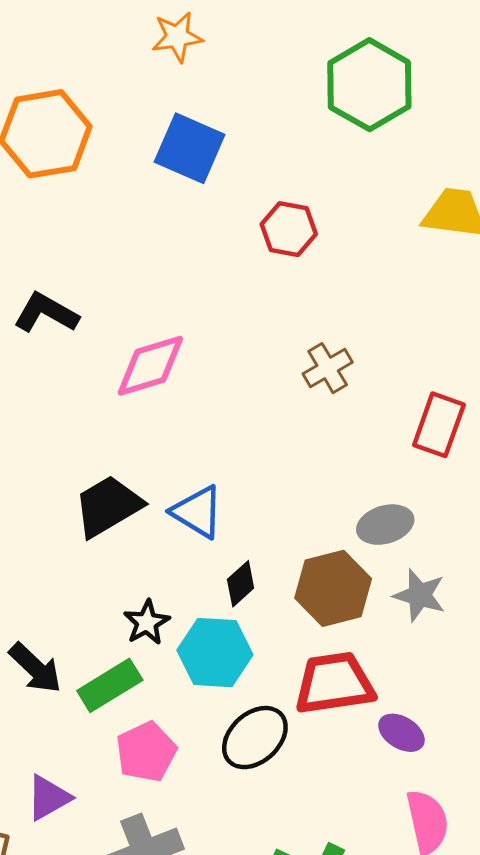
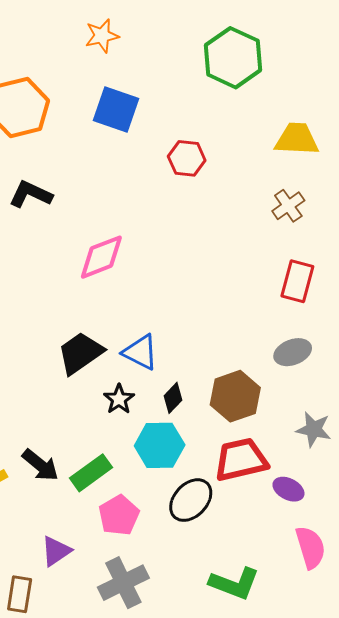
black L-shape: (46, 313) -> (31, 194), moved
brown cross: (328, 368) -> (288, 206), moved
gray ellipse: (385, 525) -> (293, 352), moved
gray star: (420, 595) -> (314, 429), moved
black star: (147, 623) -> (119, 399), moved

